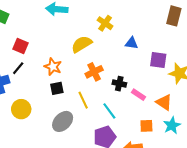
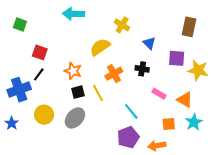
brown rectangle: (174, 16) -> (189, 27), moved
blue triangle: (131, 43) -> (149, 43), turned 40
black cross: (119, 84) -> (142, 69), moved
yellow line: (83, 100) -> (98, 93), moved
gray ellipse: (63, 121) -> (75, 118), moved

